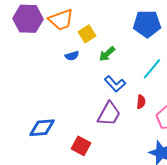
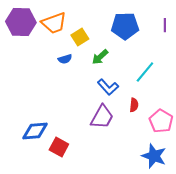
blue pentagon: (147, 24) -> (125, 26), moved
red square: (81, 146) -> (59, 147), moved

